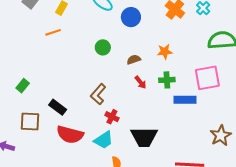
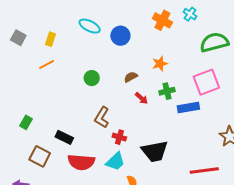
green circle: (103, 47) -> (92, 78), moved
brown square: (30, 122) -> (40, 156), turned 35

